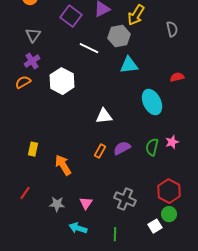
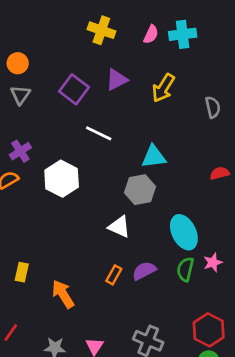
gray triangle: (33, 35) -> (20, 95), moved
gray hexagon: (119, 36) -> (140, 190), moved
cyan ellipse: (152, 102) -> (184, 232), moved
white triangle: (104, 116) -> (119, 227), turned 30

